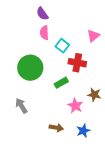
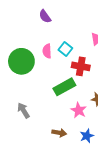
pink semicircle: (44, 33) -> (47, 51), moved
green circle: (30, 68) -> (21, 61), moved
green rectangle: (61, 83) -> (64, 87), size x1.5

